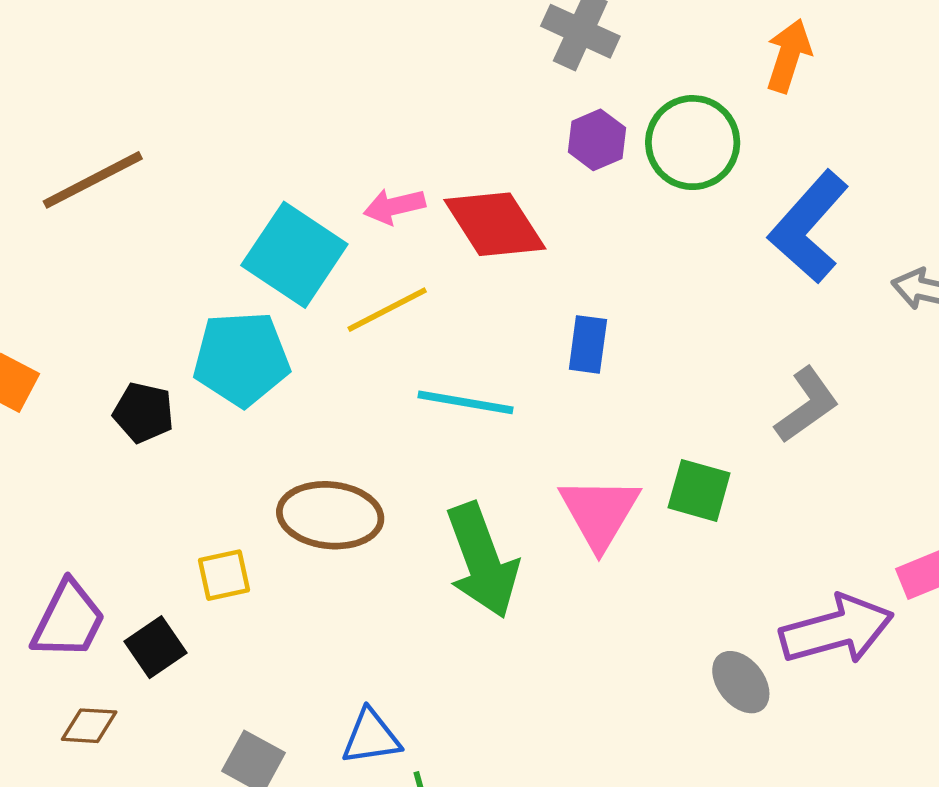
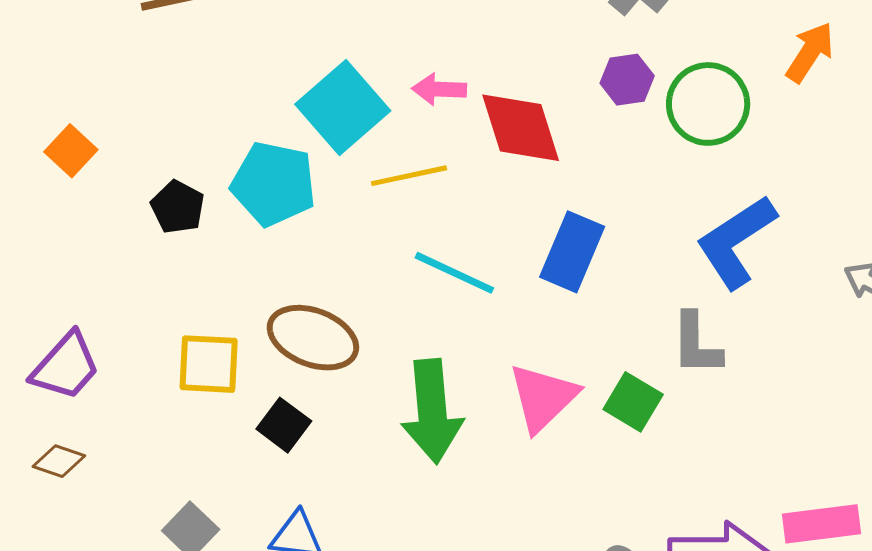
blue L-shape: (809, 227) -> (736, 242), moved
blue rectangle: (588, 344) -> (572, 252), size x1.5
gray L-shape: (807, 405) -> (696, 344), moved, turned 110
yellow square: (224, 575) -> (209, 364), size x1.4
black square: (155, 647) -> (284, 425), moved, turned -34

